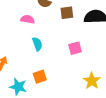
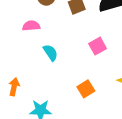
orange square: (40, 77) -> (86, 89), moved

